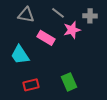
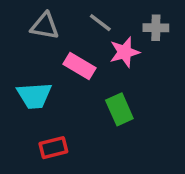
cyan trapezoid: (20, 55) -> (34, 96), turned -60
green rectangle: (69, 82) -> (119, 109), moved

